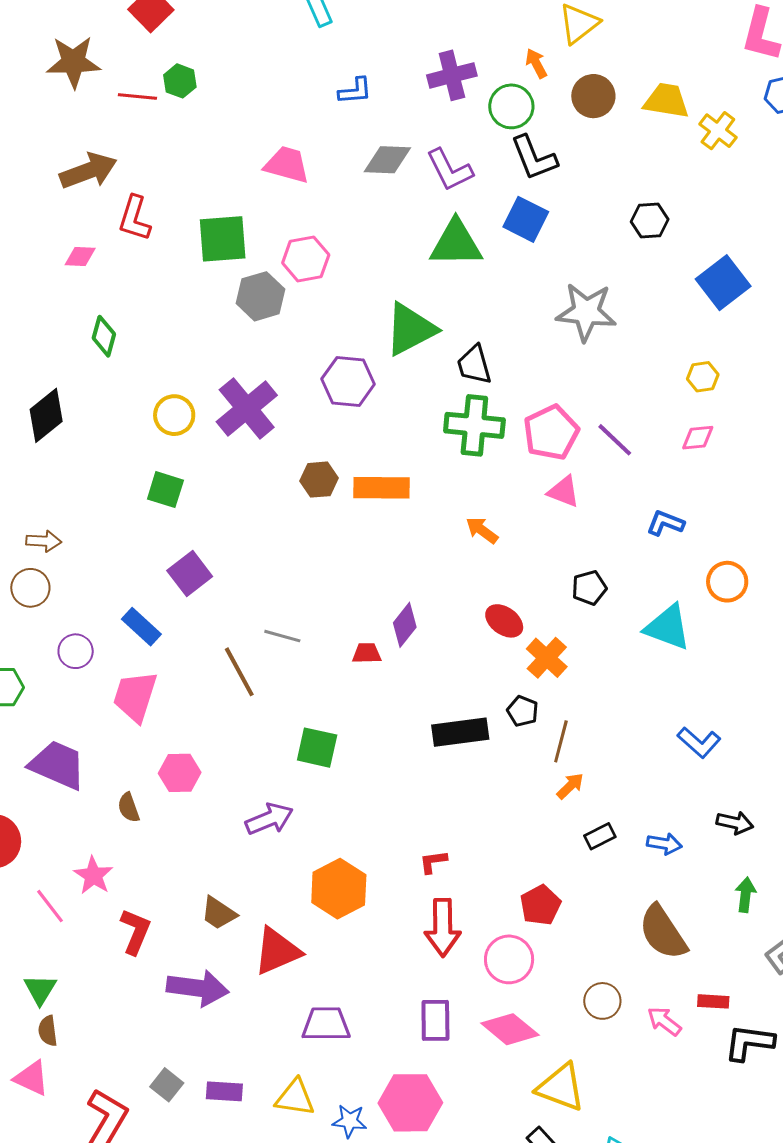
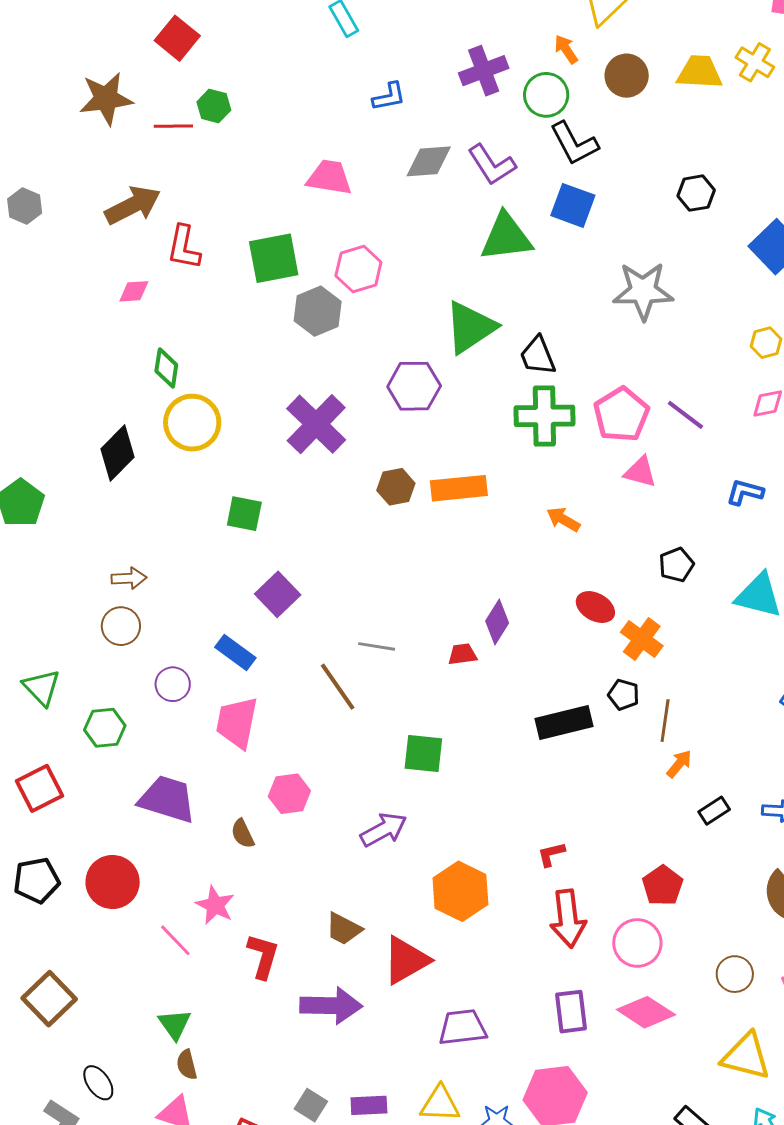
yellow cross: (718, 131) -> (755, 62), moved
yellow circle: (174, 415) -> (192, 423), moved, size x1.4
yellow triangle: (561, 1087) -> (746, 1056), moved

